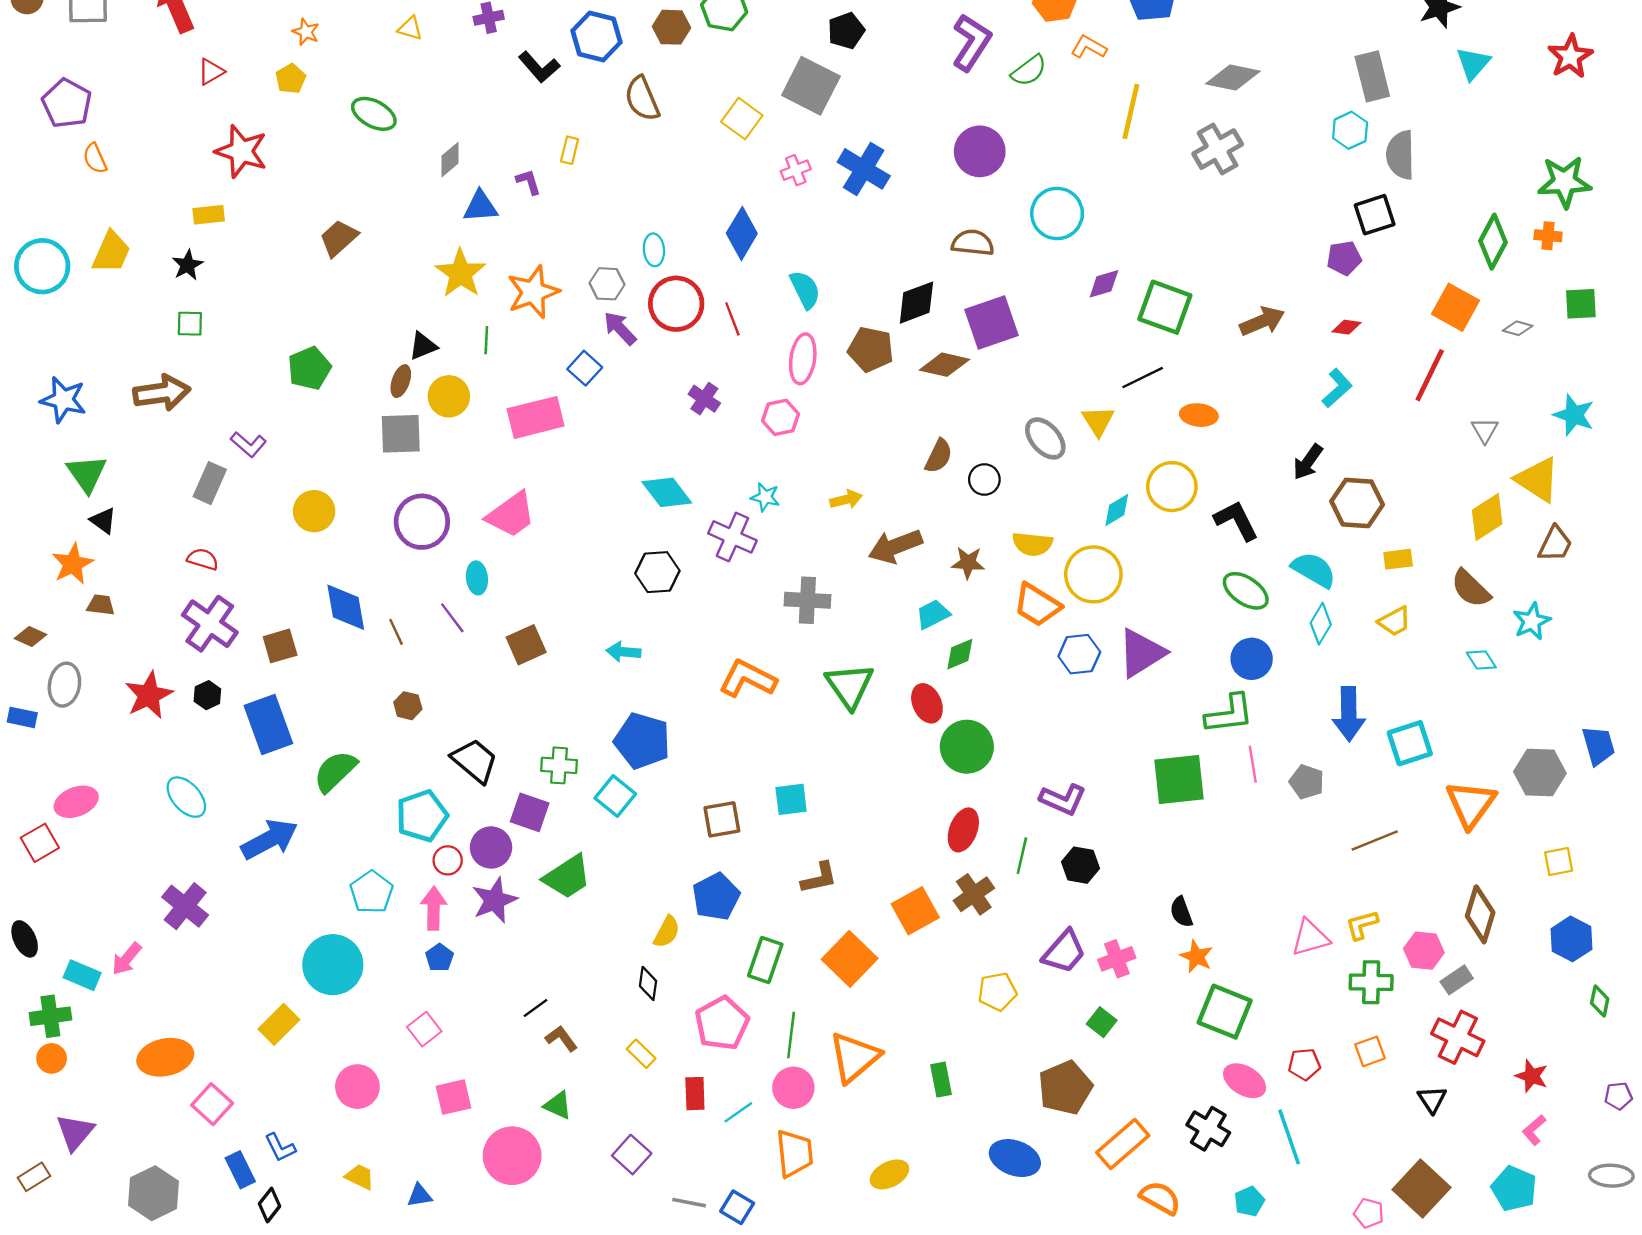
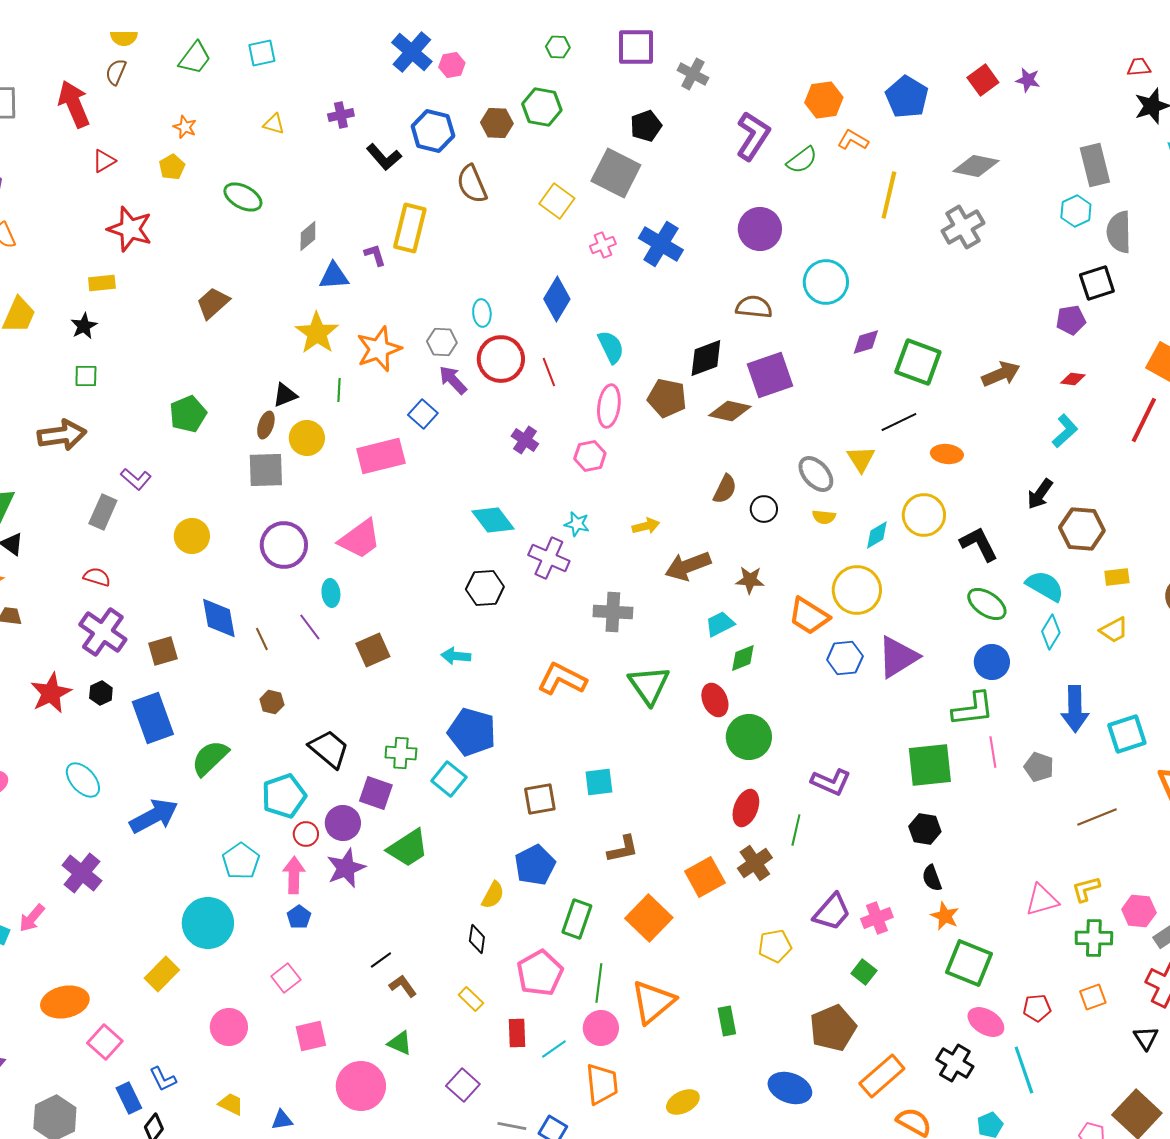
yellow rectangle: (570, 150) -> (410, 228), size x2.0
yellow semicircle: (1032, 544) -> (824, 517), moved, size x0.7
black hexagon: (1080, 865) -> (925, 829), moved

